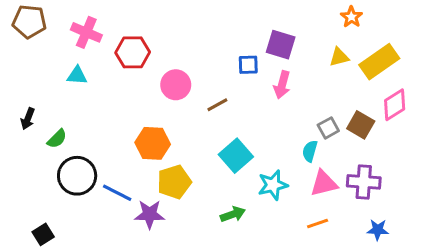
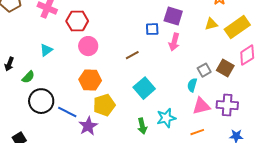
cyan triangle: (77, 76) -> (46, 50), moved, turned -40
pink circle: (176, 85) -> (88, 46), moved
cyan star: (273, 185) -> (166, 118), moved
purple star: (150, 214) -> (88, 126), turned -30
green arrow: (233, 214) -> (142, 126), turned 98

